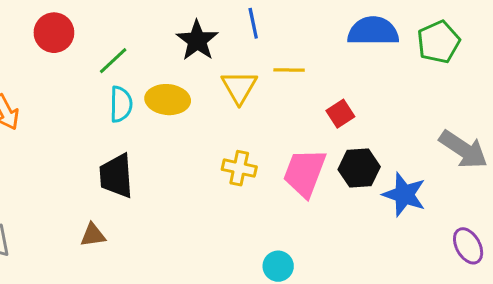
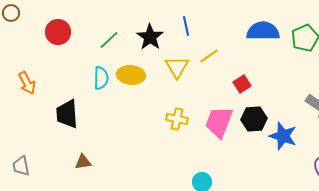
green line: (113, 61) -> (109, 40), moved
yellow line: (289, 70) -> (209, 56), turned -36
black trapezoid: (116, 176) -> (67, 114), moved

